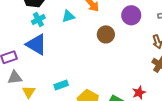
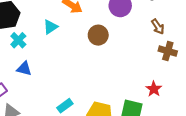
blue triangle: (36, 44) -> (24, 69), size x0.6

